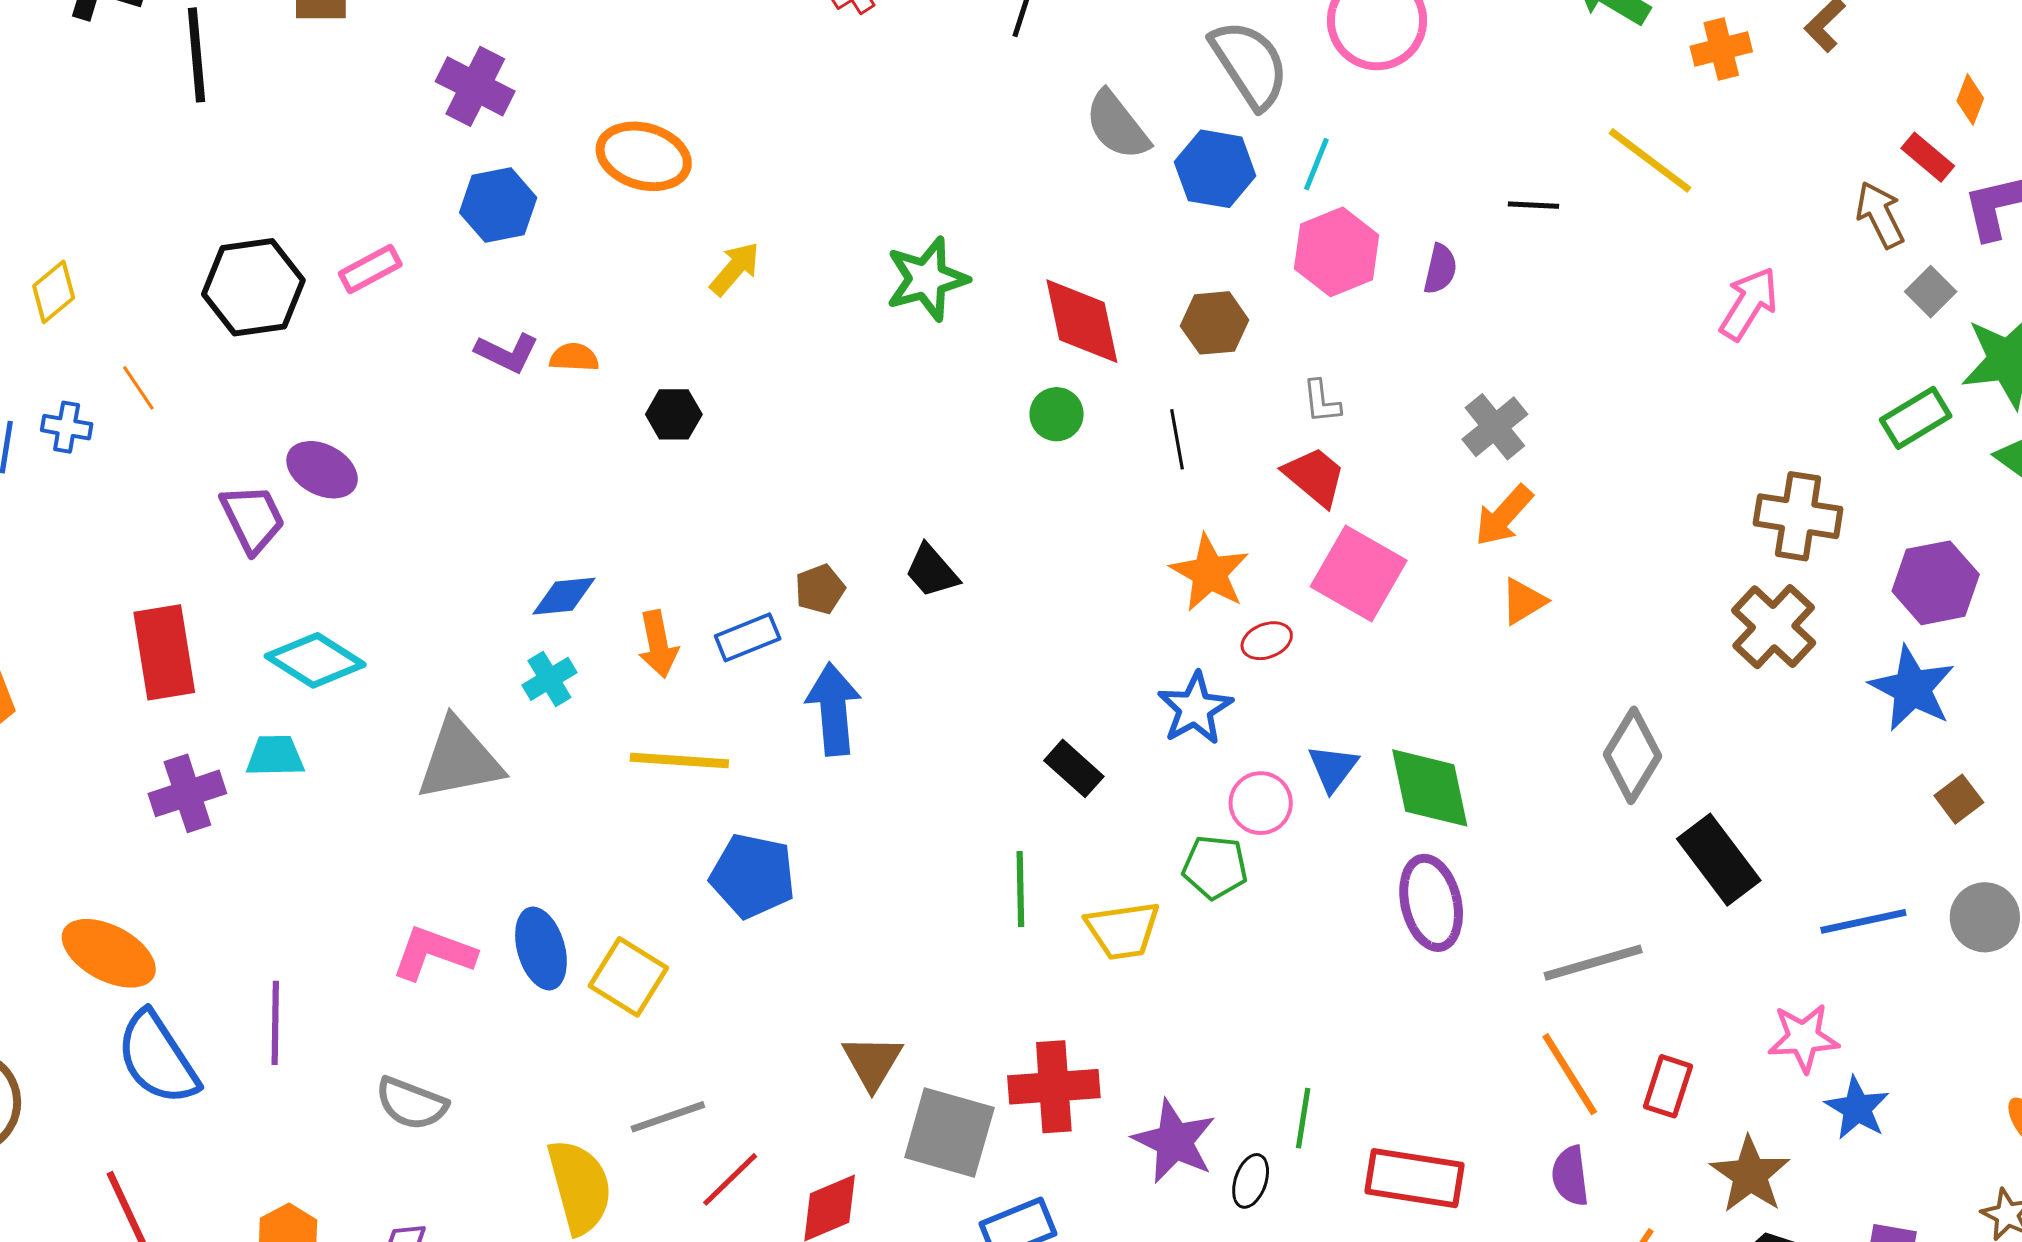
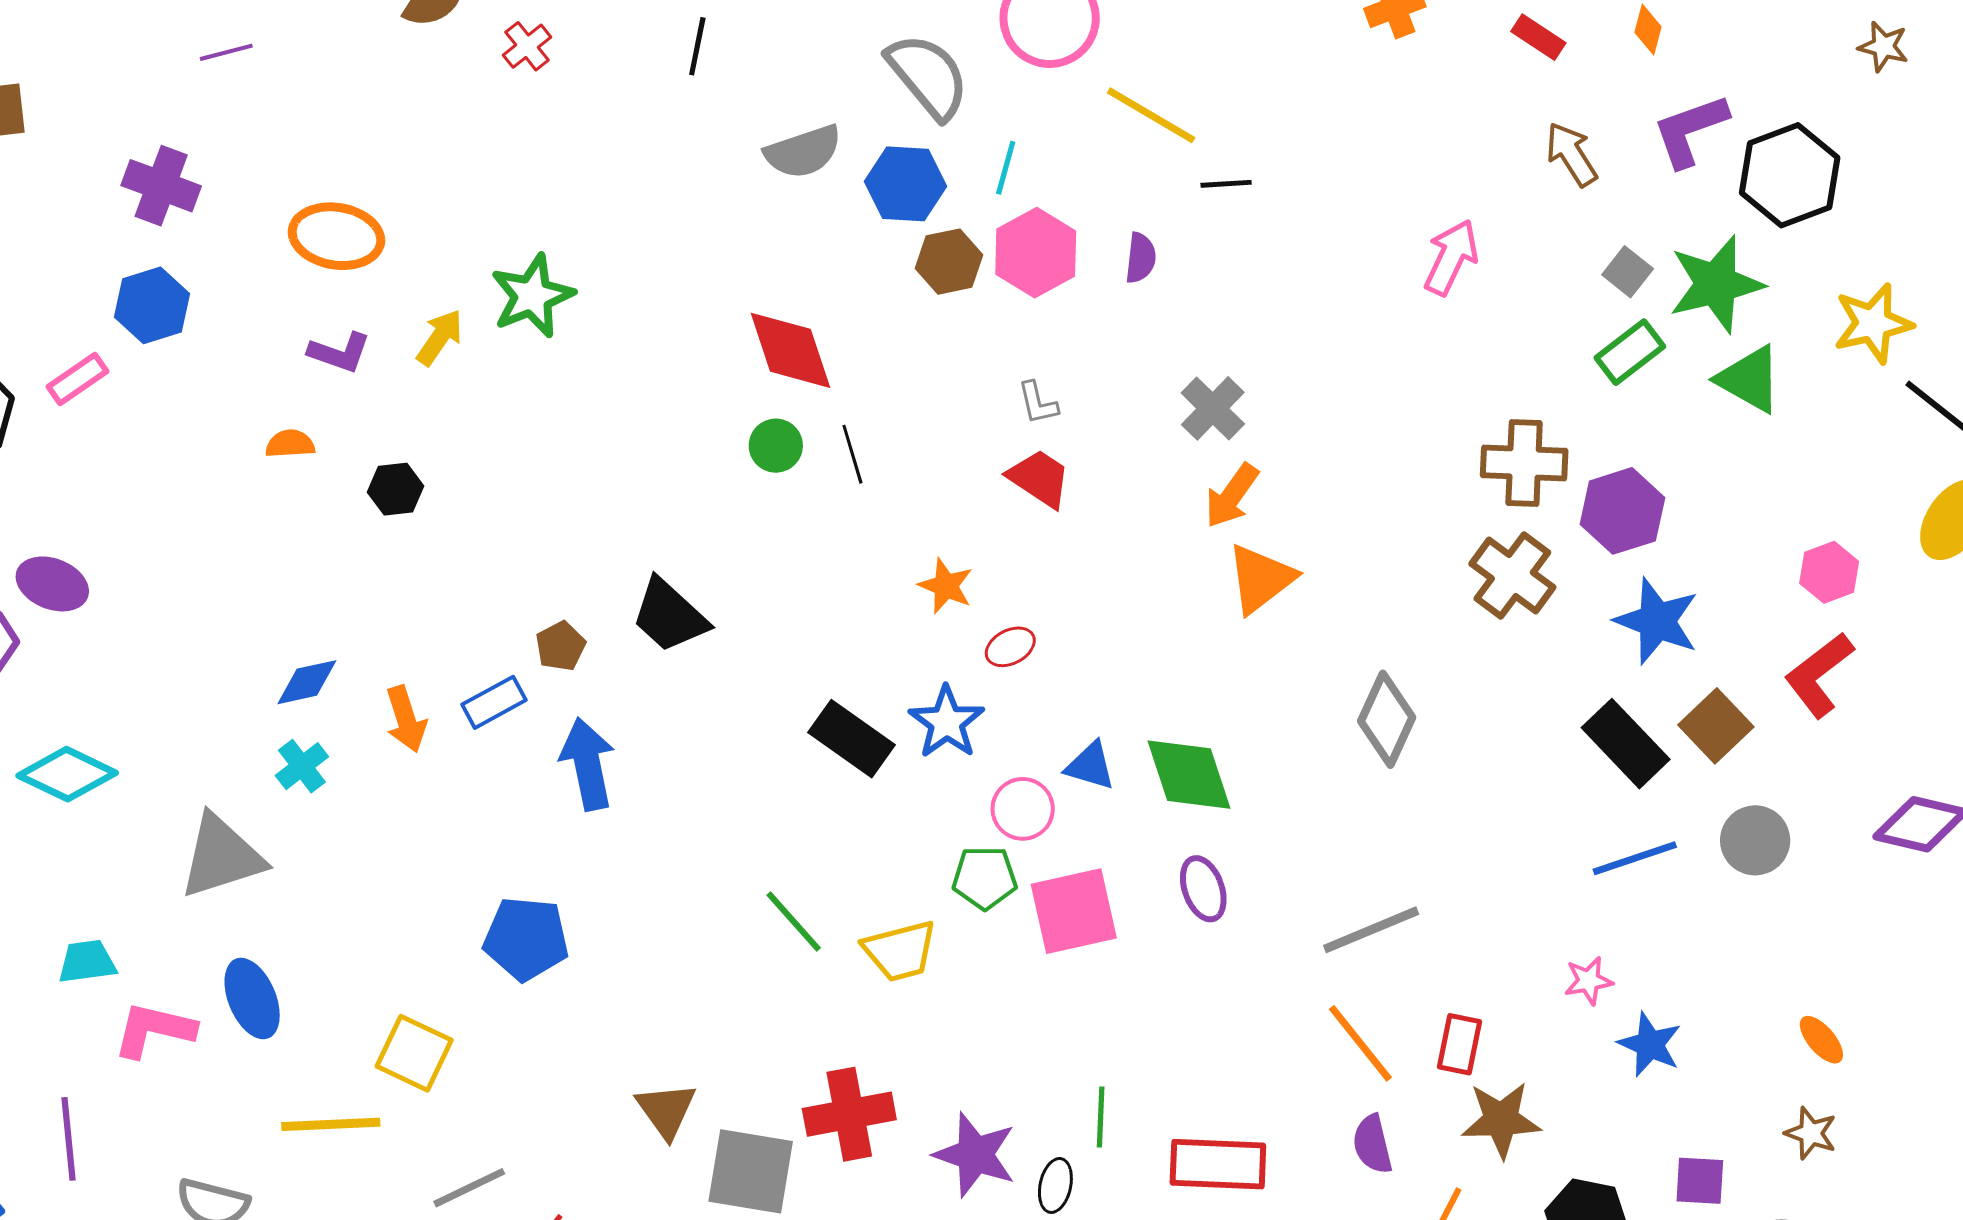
gray semicircle: (1117, 125) -> (803, 152), turned -64
red rectangle: (1928, 157) -> (1538, 37), moved
yellow line: (1650, 160) -> (1151, 115), moved
blue hexagon: (498, 205) -> (152, 305), moved
green star: (927, 279) -> (532, 296), moved
gray square: (1931, 292) -> (1628, 272), moved
brown hexagon: (1215, 323) -> (949, 262), moved
purple L-shape: (507, 353) -> (340, 353), moved
black line: (1177, 439) -> (852, 454), moved
black trapezoid: (932, 571) -> (670, 616), size x1.4
orange star: (1210, 573) -> (946, 586), size x0.7
pink square: (1359, 573) -> (1074, 911), moved, turned -36
purple hexagon: (1936, 583) -> (1622, 511), moved
orange triangle: (1523, 601) -> (1261, 579), size x1.5
cyan trapezoid: (275, 756) -> (87, 962), moved
yellow line: (679, 760) -> (331, 1124), moved
black rectangle: (1074, 768) -> (852, 739), moved, size x1.4
blue triangle: (1333, 768) -> (1090, 766), turned -44
brown square: (1959, 799) -> (1716, 726), size x1.5
black rectangle: (1719, 860) -> (1626, 744), moved
green line: (1020, 889) -> (794, 921), turned -34
purple ellipse: (1431, 903) -> (1203, 889), size x0.7
blue ellipse: (541, 948) -> (252, 999), moved
pink L-shape: (434, 953) -> (154, 1030), moved
pink star: (1803, 1038) -> (1588, 981), size x0.7
brown star: (1750, 1175) -> (1501, 1120), moved, turned -30

